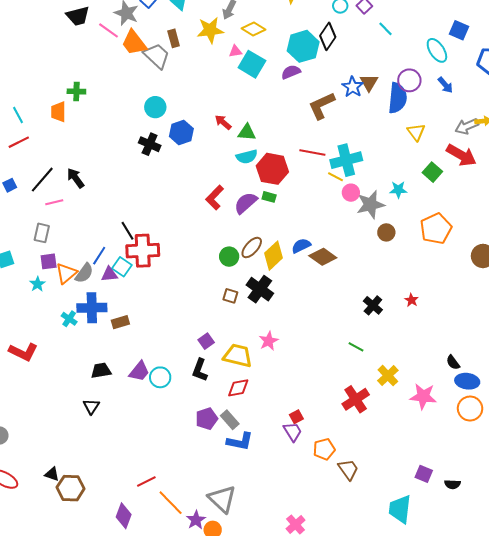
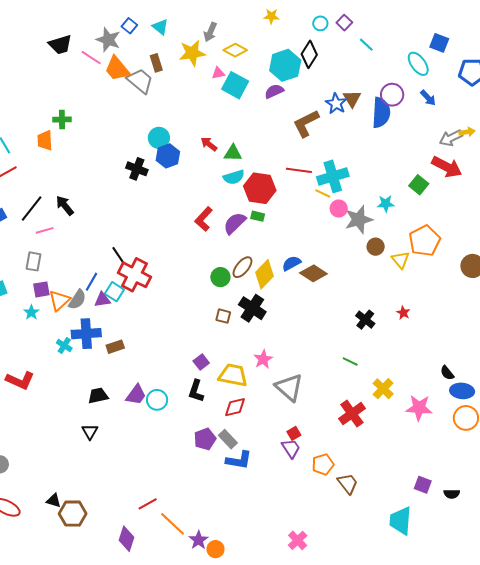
cyan circle: (155, 107) -> (159, 138), moved
yellow triangle: (416, 132) -> (401, 260), moved
red cross: (143, 251) -> (134, 275), turned 32
gray triangle: (222, 499) -> (289, 387), moved

